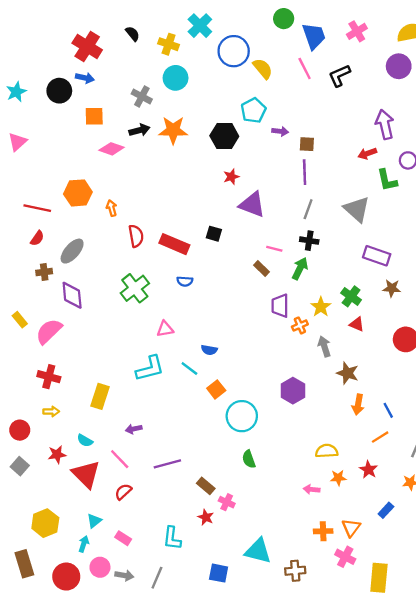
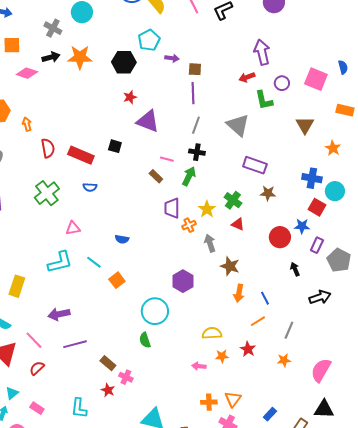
blue semicircle: (209, 350) -> (122, 239), moved
cyan circle: (242, 416) -> (155, 311), moved
purple arrow: (134, 429) -> (59, 314), moved, size x1.5
blue rectangle: (386, 510) -> (270, 414), moved

